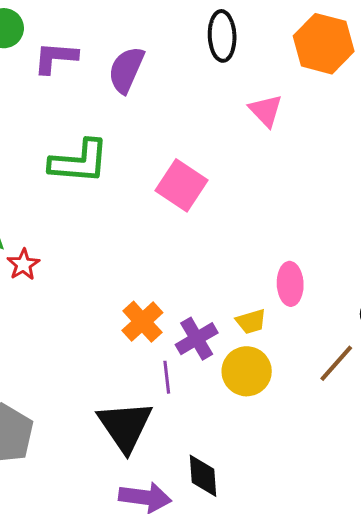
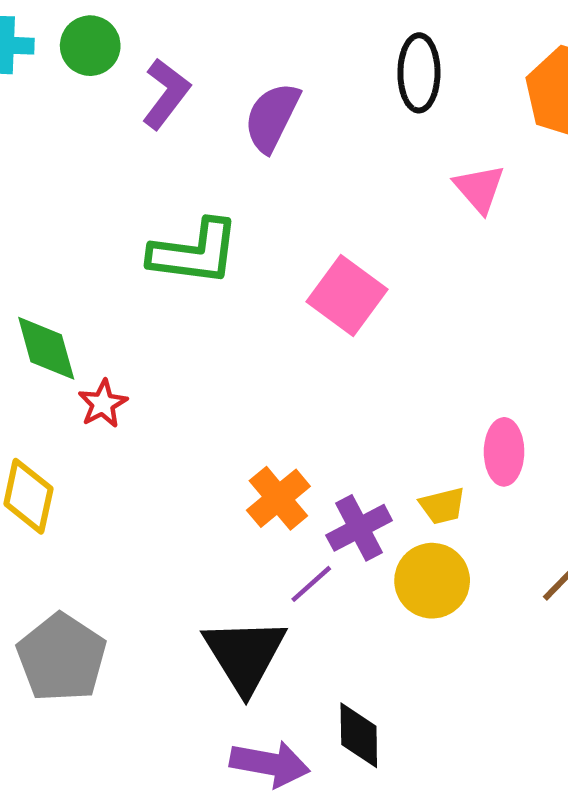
purple L-shape: (55, 58) -> (166, 94), turned 120
purple line: (167, 377) -> (311, 584), turned 52

